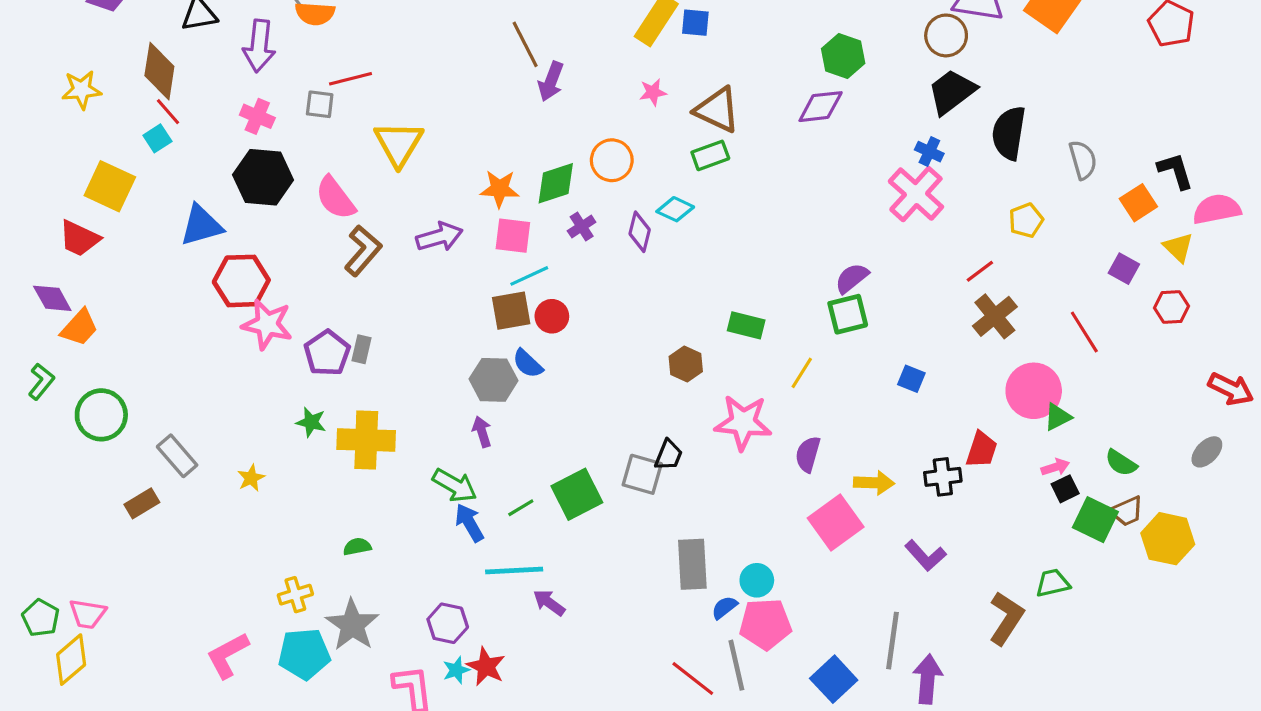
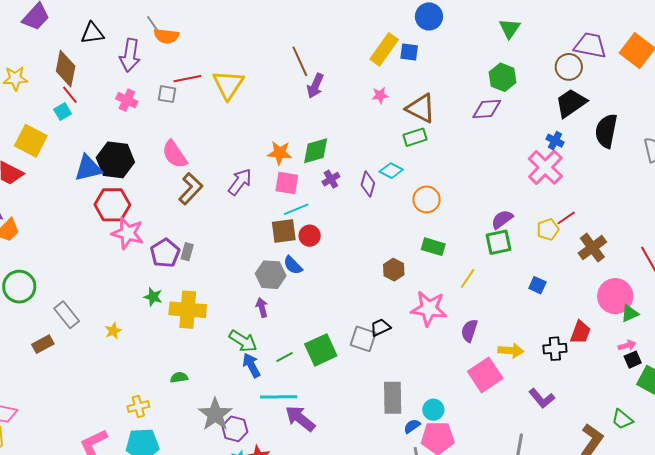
yellow triangle: (399, 144) -> (228, 85), moved
orange circle: (612, 160) -> (427, 199), moved
black hexagon: (263, 177) -> (115, 160), moved
yellow pentagon: (1026, 220) -> (548, 229), moved
purple arrow: (439, 237) -> (240, 182), turned -40
red line: (980, 271) -> (566, 218), moved
black trapezoid: (669, 455) -> (380, 327), turned -140
green trapezoid: (1053, 583) -> (622, 419), turned -130
purple arrow: (549, 603) -> (300, 418), size x1.5
gray star: (352, 625) -> (215, 414), moved

